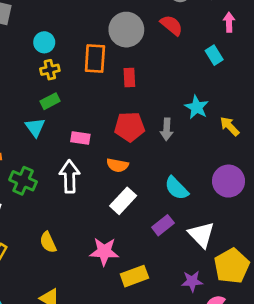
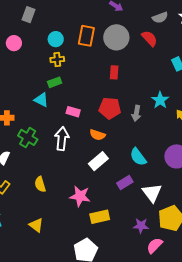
orange rectangle: (95, 58) -> (86, 36), moved
cyan triangle: (35, 127) -> (41, 100), turned -35

